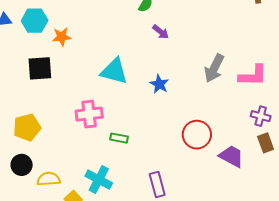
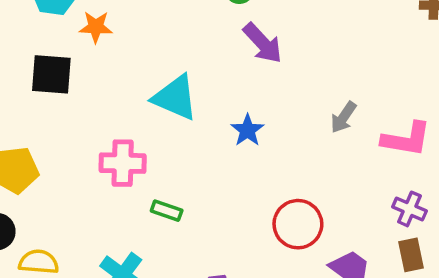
purple arrow: (161, 32) -> (263, 43), size x1.5
gray arrow: (214, 68) -> (343, 117), size x0.7

